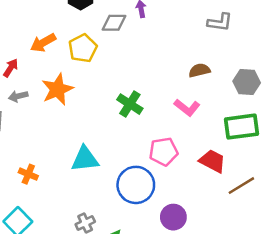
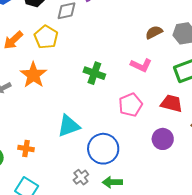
brown semicircle: (199, 70) -> (154, 32), moved
blue circle: (136, 185) -> (103, 149), moved
purple circle: (173, 217) -> (163, 139), moved

